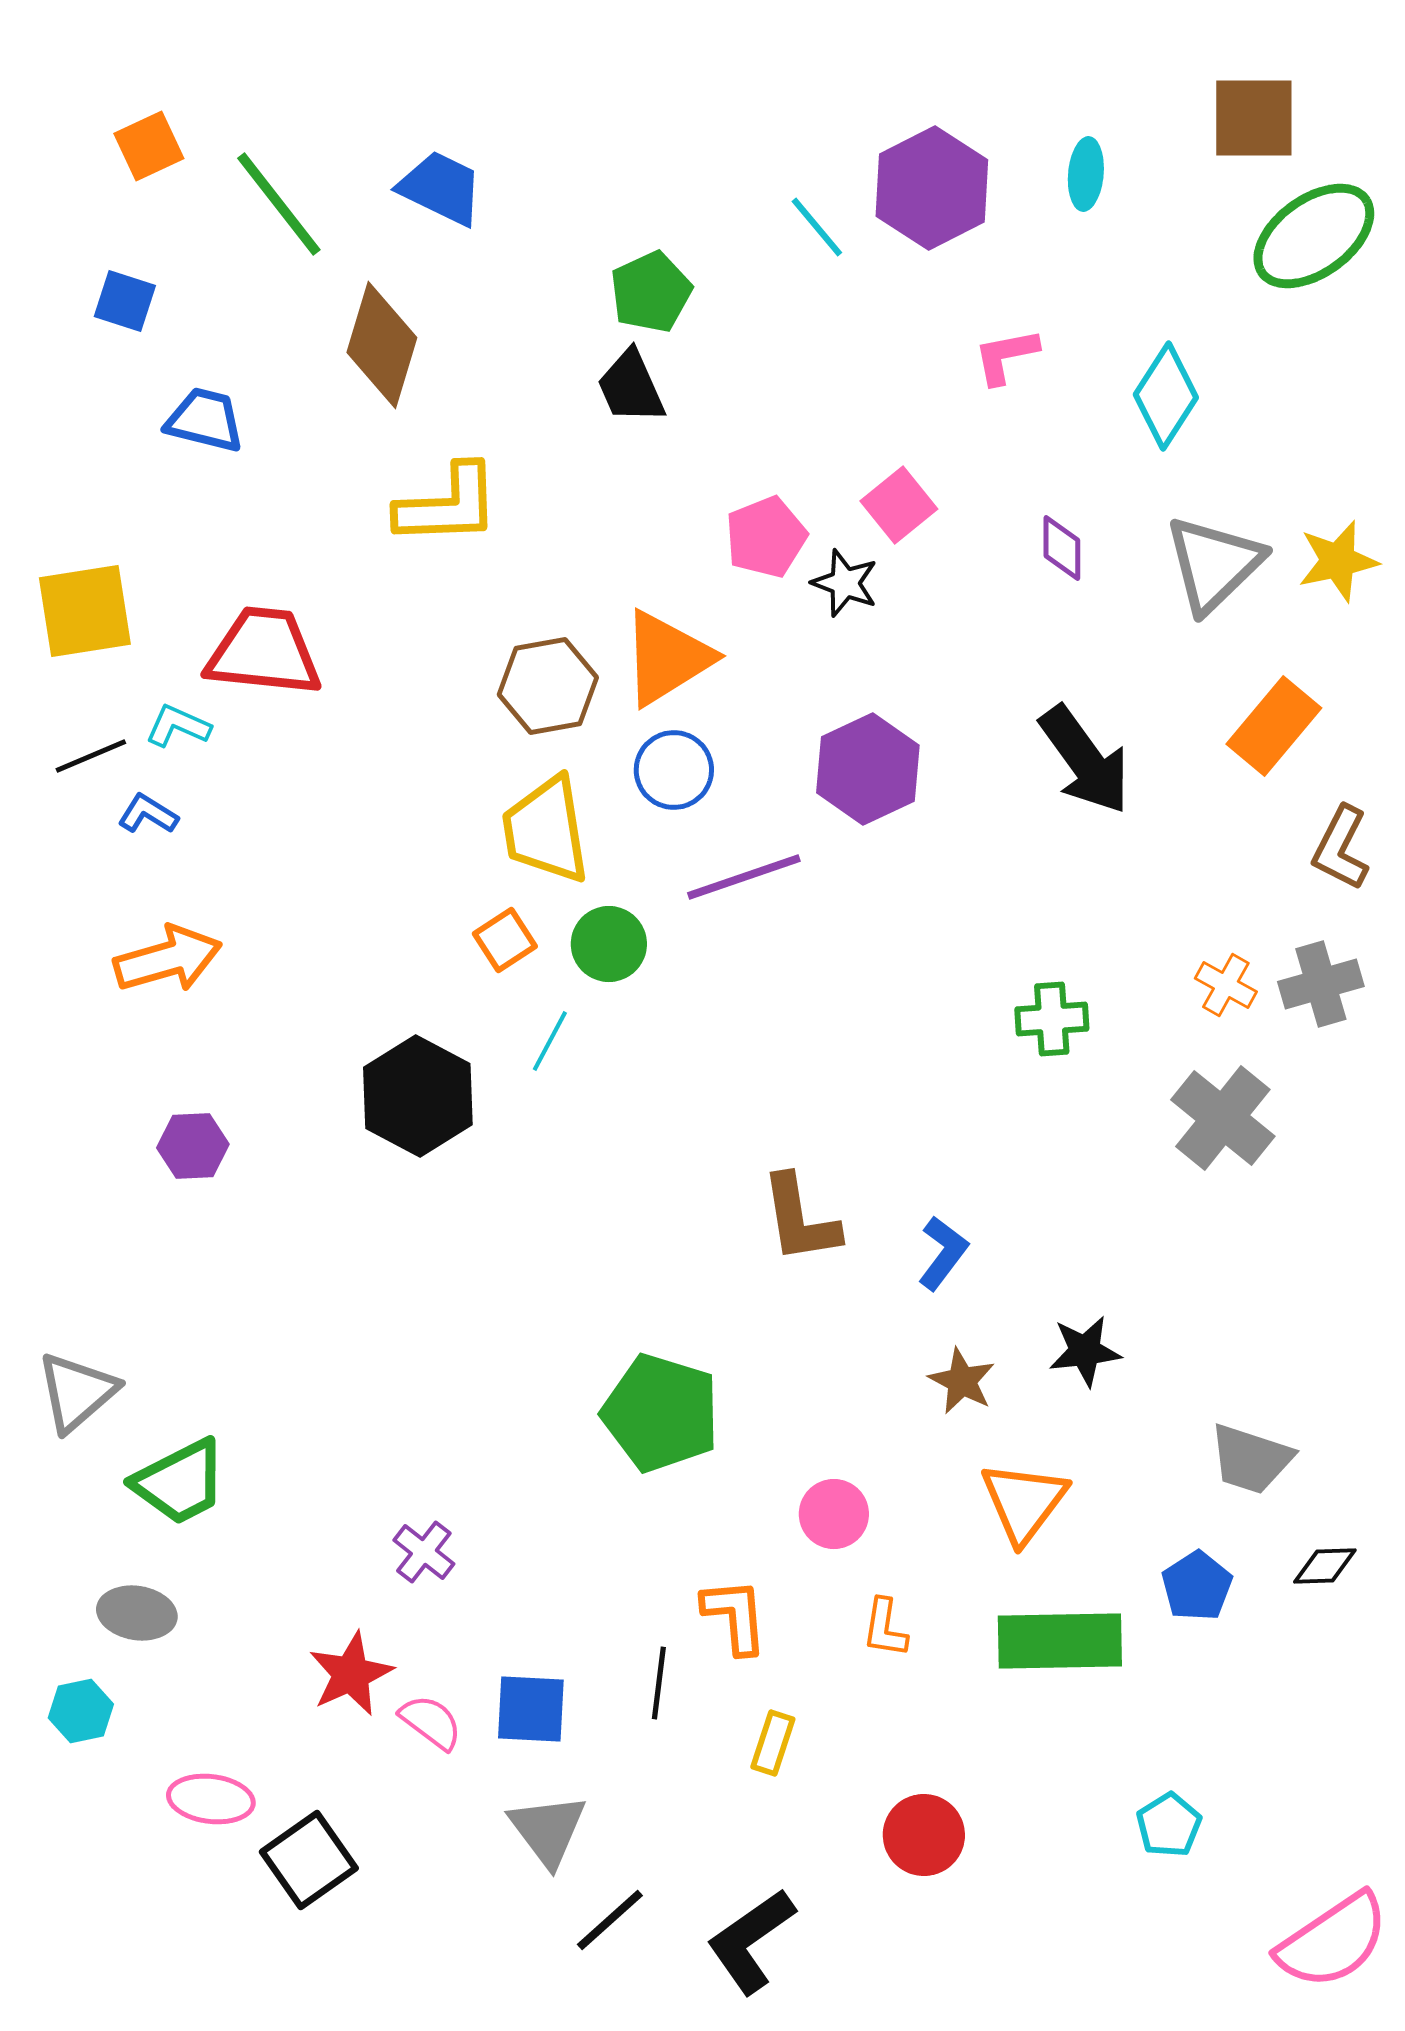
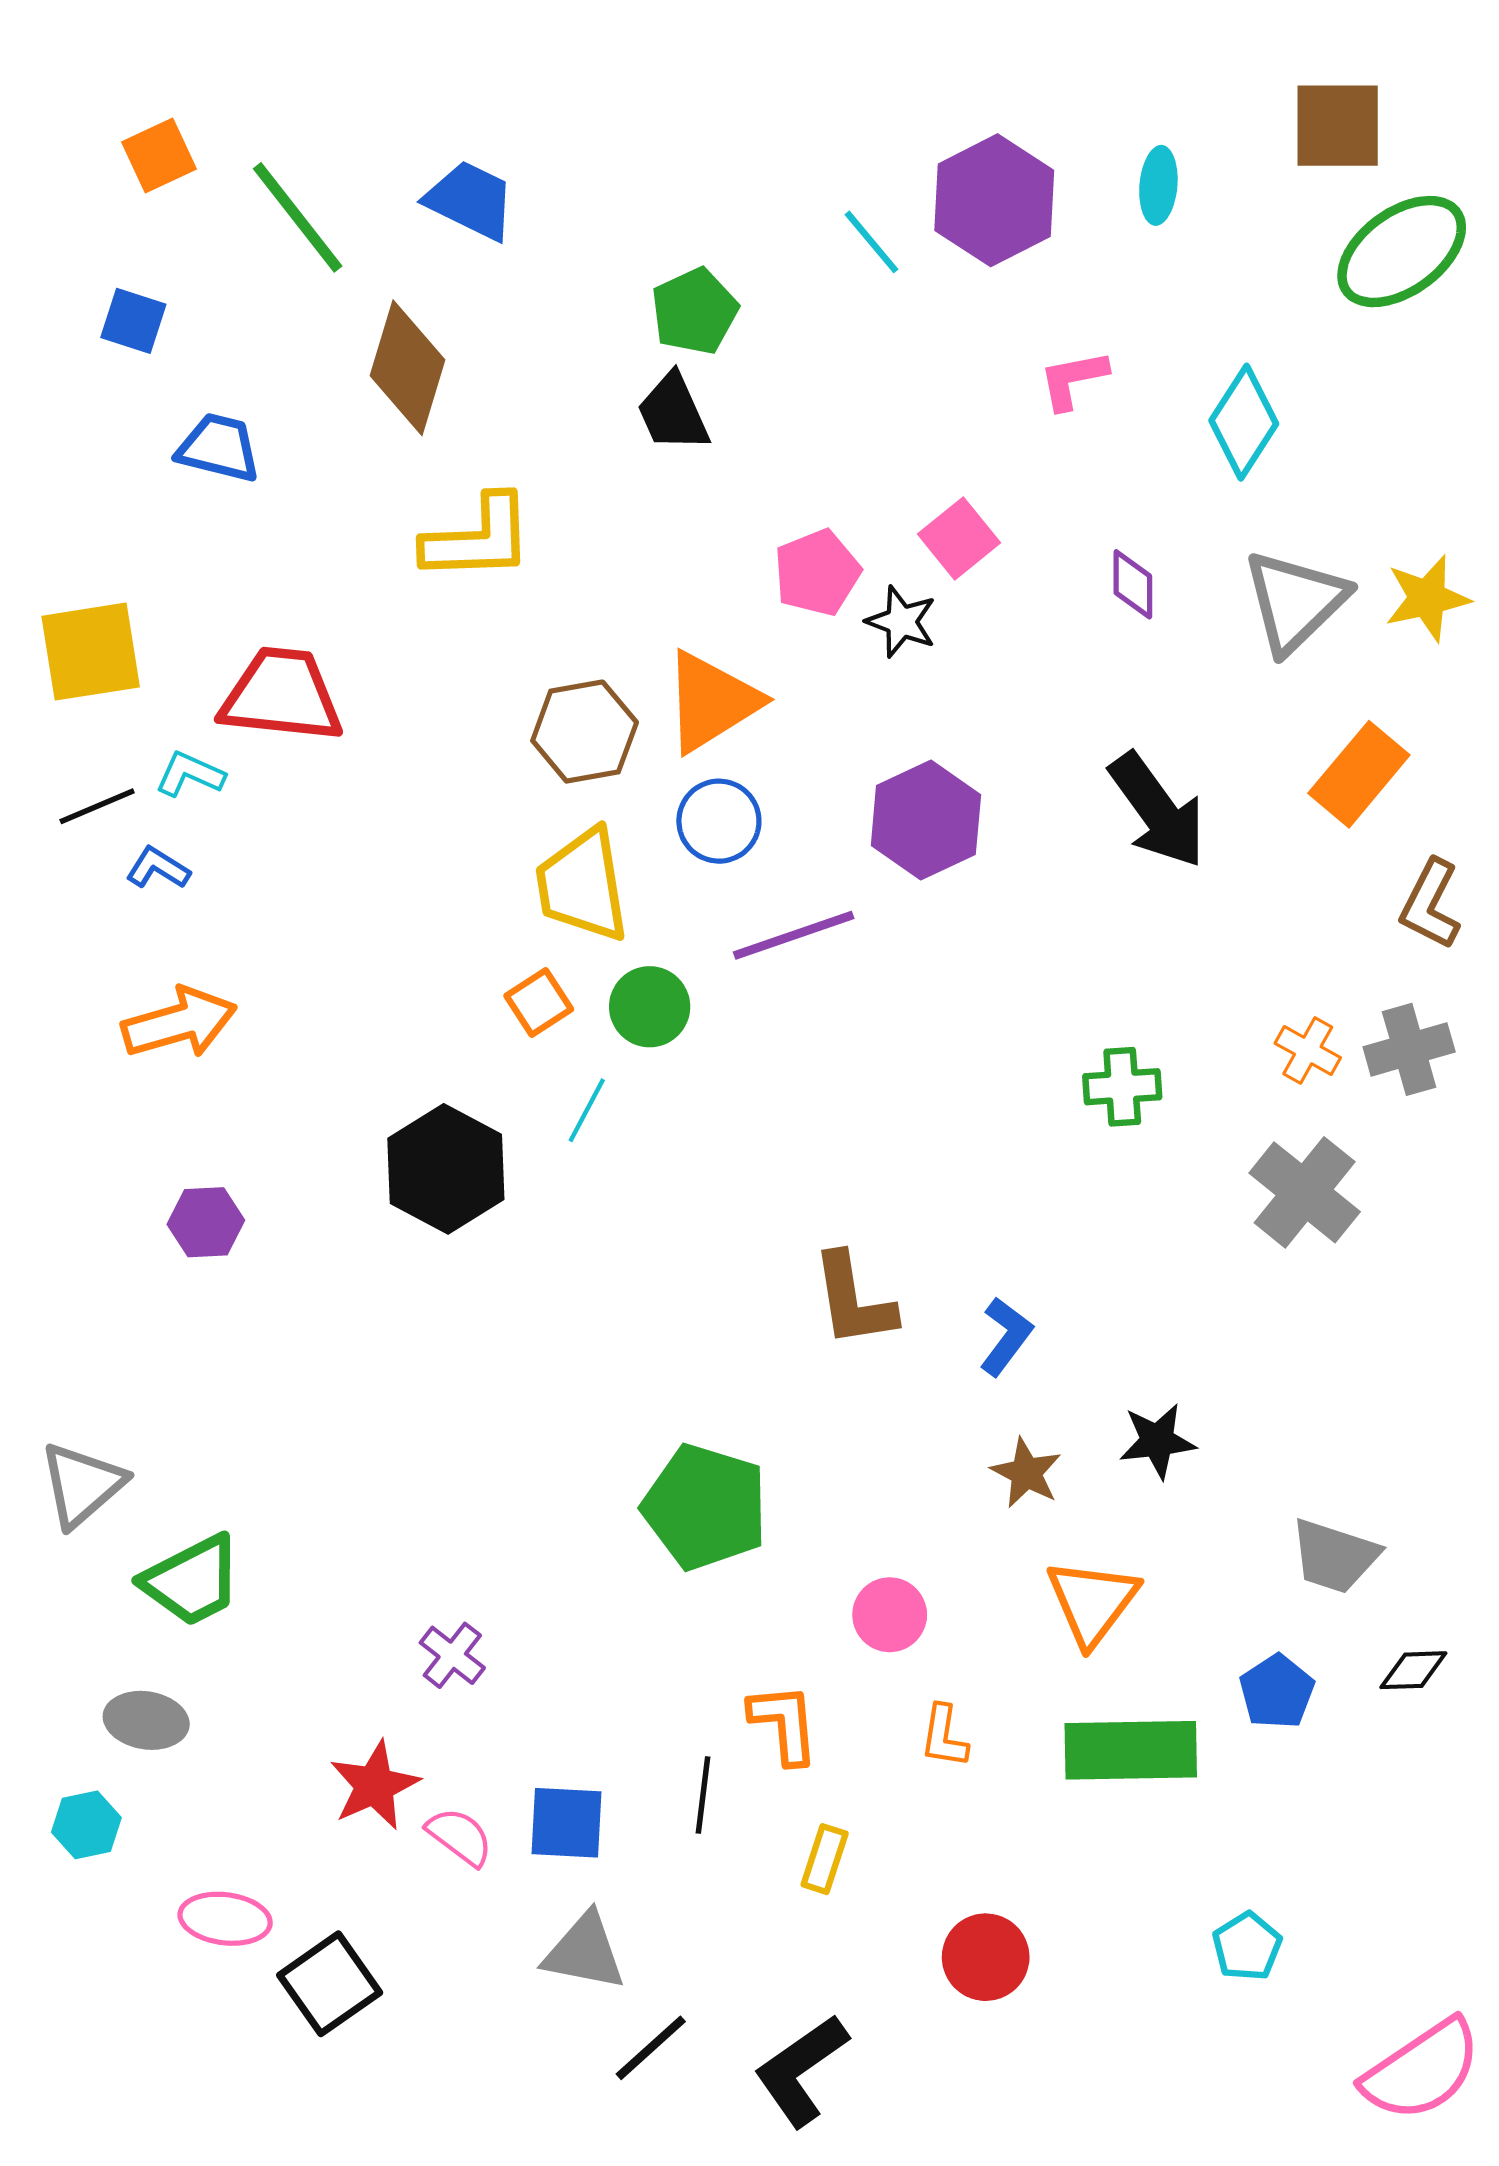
gray triangle: (548, 1830) -> (585, 1952), turned -42

